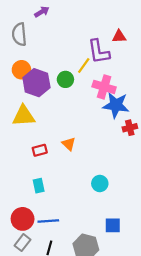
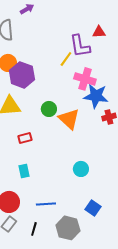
green circle: (65, 79) -> (49, 109), moved
orange triangle: (69, 144) -> (69, 119), moved, size x1.6
blue line: (48, 221) -> (46, 204), moved
blue square: (113, 225) -> (93, 208), turned 35

